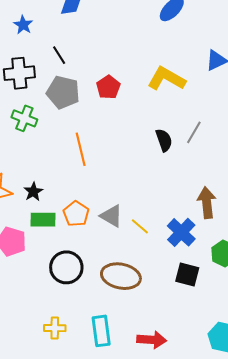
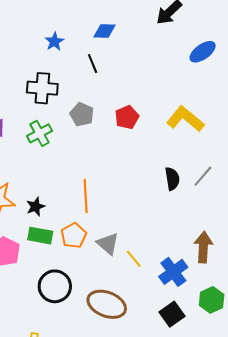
black line: (59, 55) -> (93, 63), moved
gray pentagon: (63, 92) -> (82, 114), size x0.7
green cross: (24, 118) -> (40, 133), turned 30
orange line: (81, 149) -> (86, 196), moved
black square: (187, 274) -> (172, 314), turned 30

